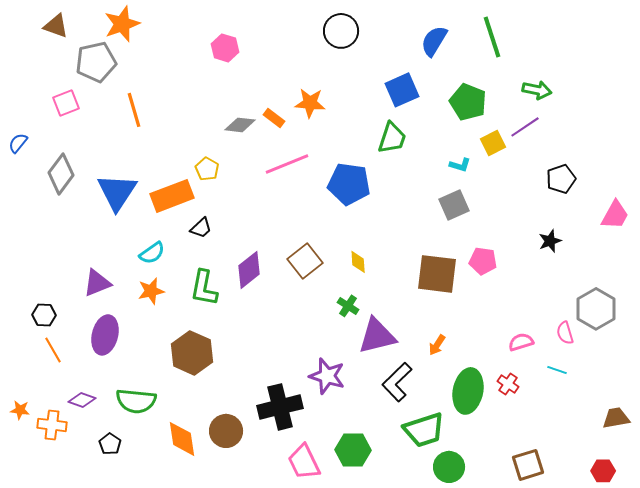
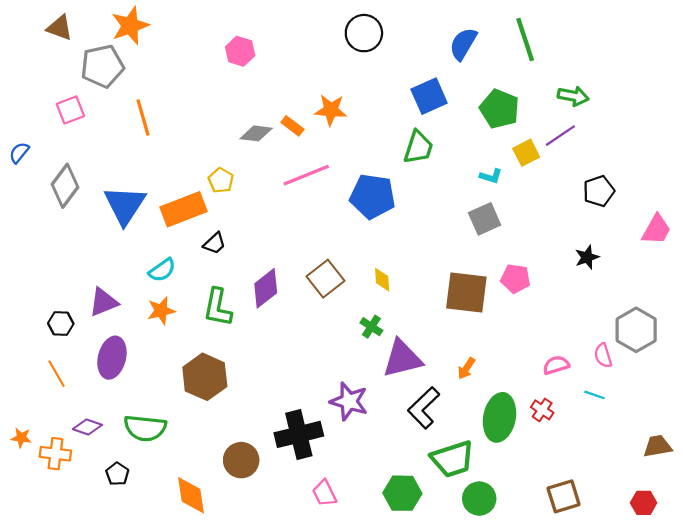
black hexagon: (44, 315) -> (61, 323), moved
orange diamond: (182, 439) -> (191, 495), moved
green hexagon: (353, 450) -> (402, 493), moved
pink trapezoid: (304, 462) -> (324, 493), size x0.7

